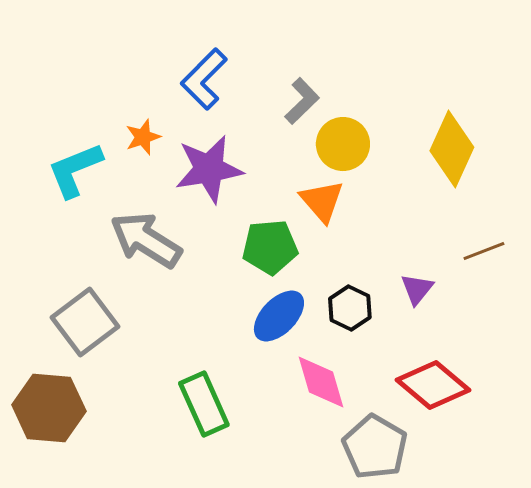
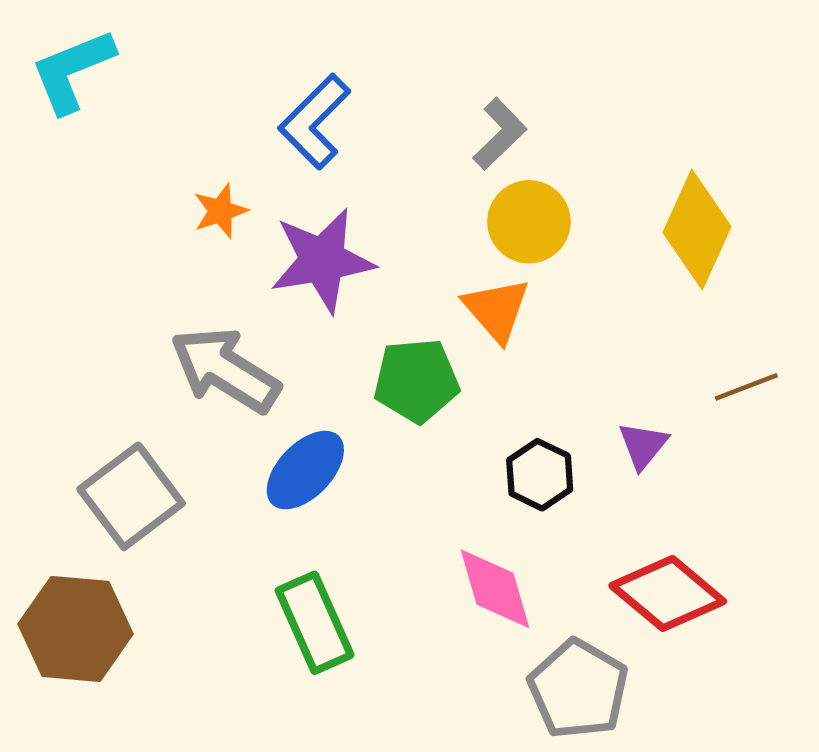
gray L-shape: (302, 101) -> (500, 134), moved
cyan L-shape: (75, 170) -> (72, 71), moved
blue ellipse: (279, 316) -> (305, 470), moved

